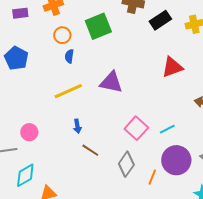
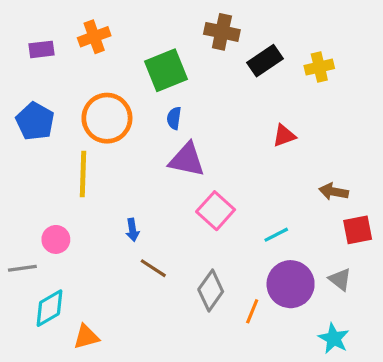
orange circle: (62, 35) -> (107, 118), moved, size x1.8
blue semicircle: (69, 56) -> (174, 118), moved
red triangle: (172, 67) -> (284, 136), size x0.7
yellow line: (68, 91) -> (83, 174), moved, turned -64
pink square: (136, 128) -> (216, 211), moved

